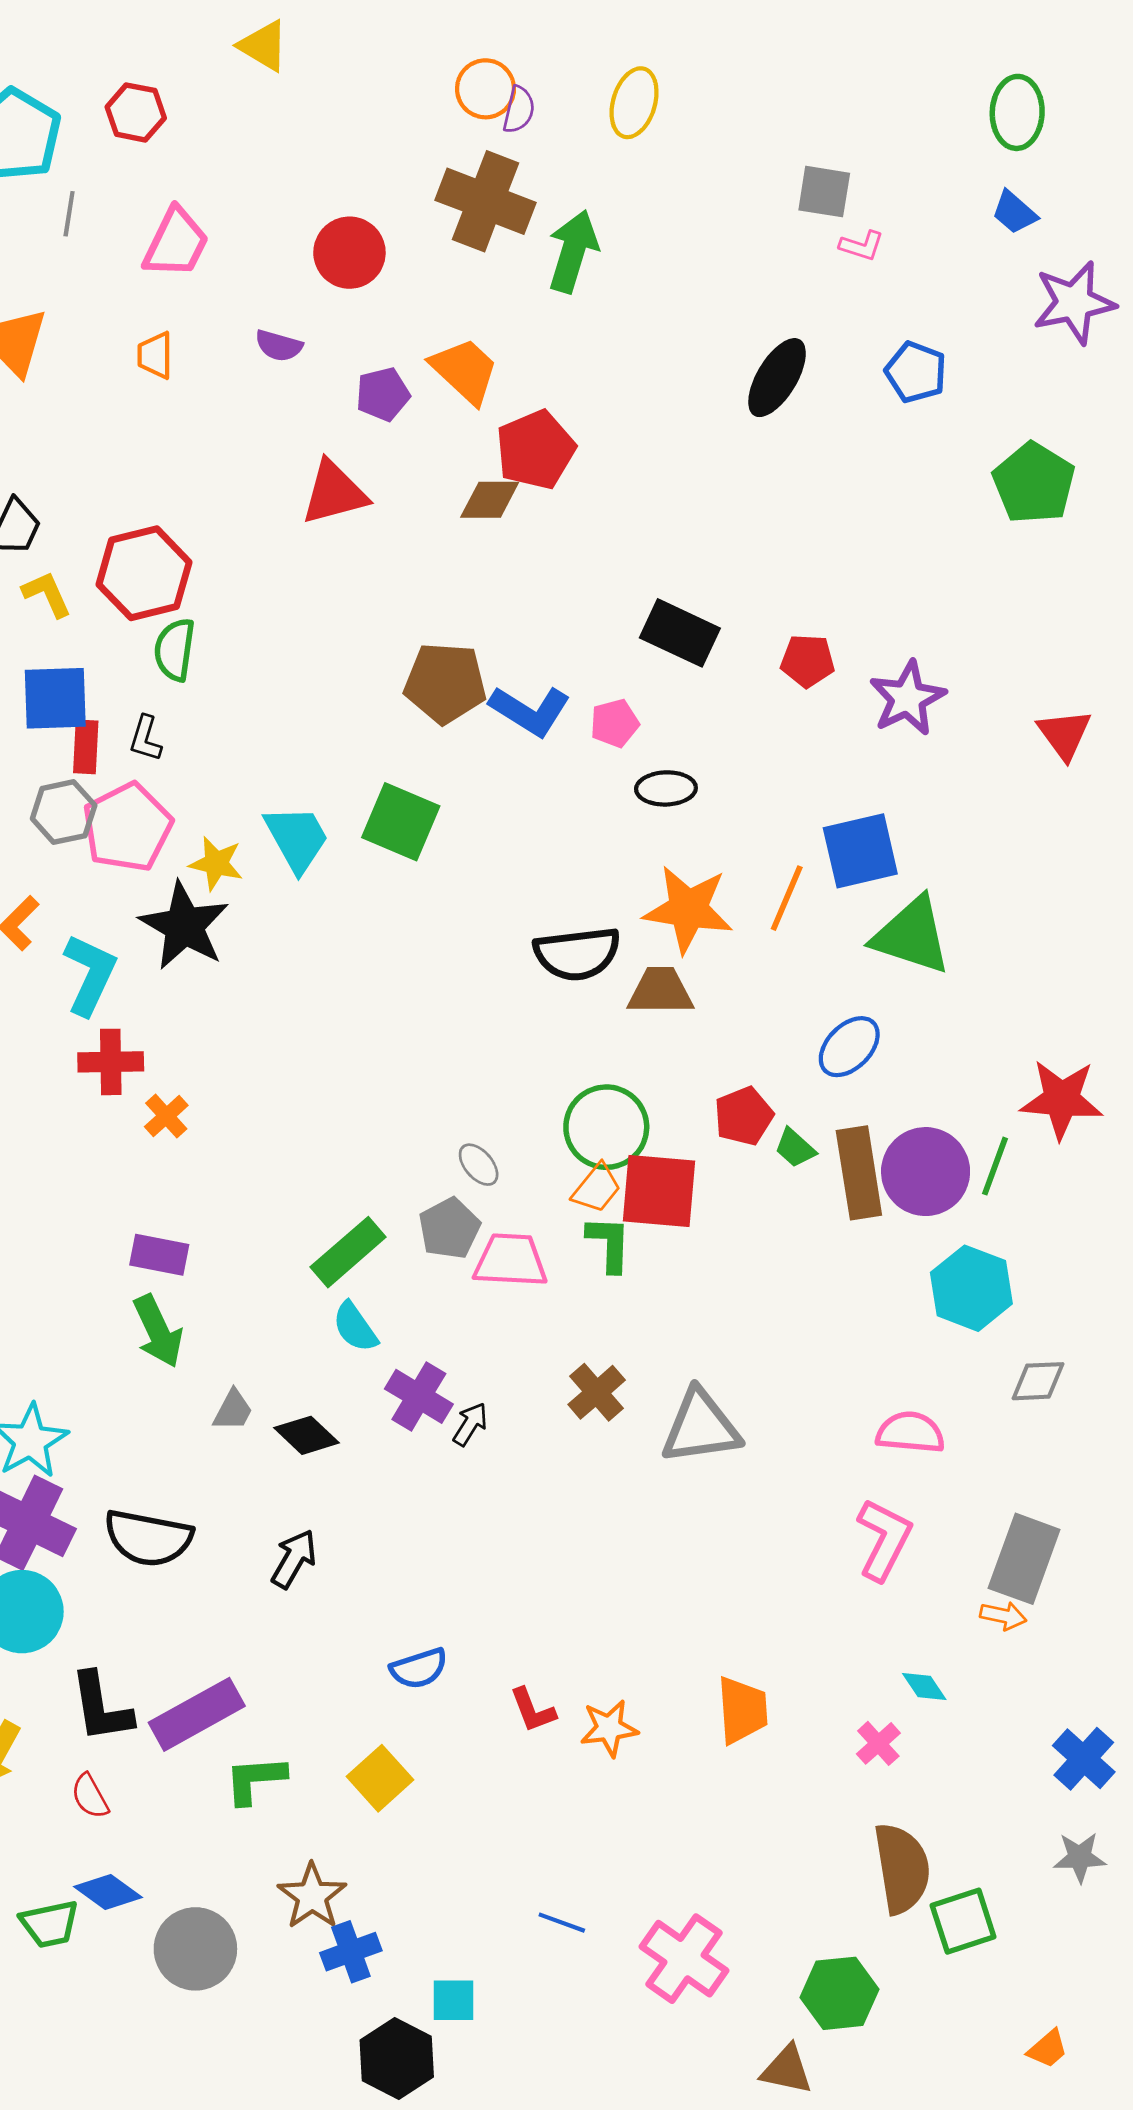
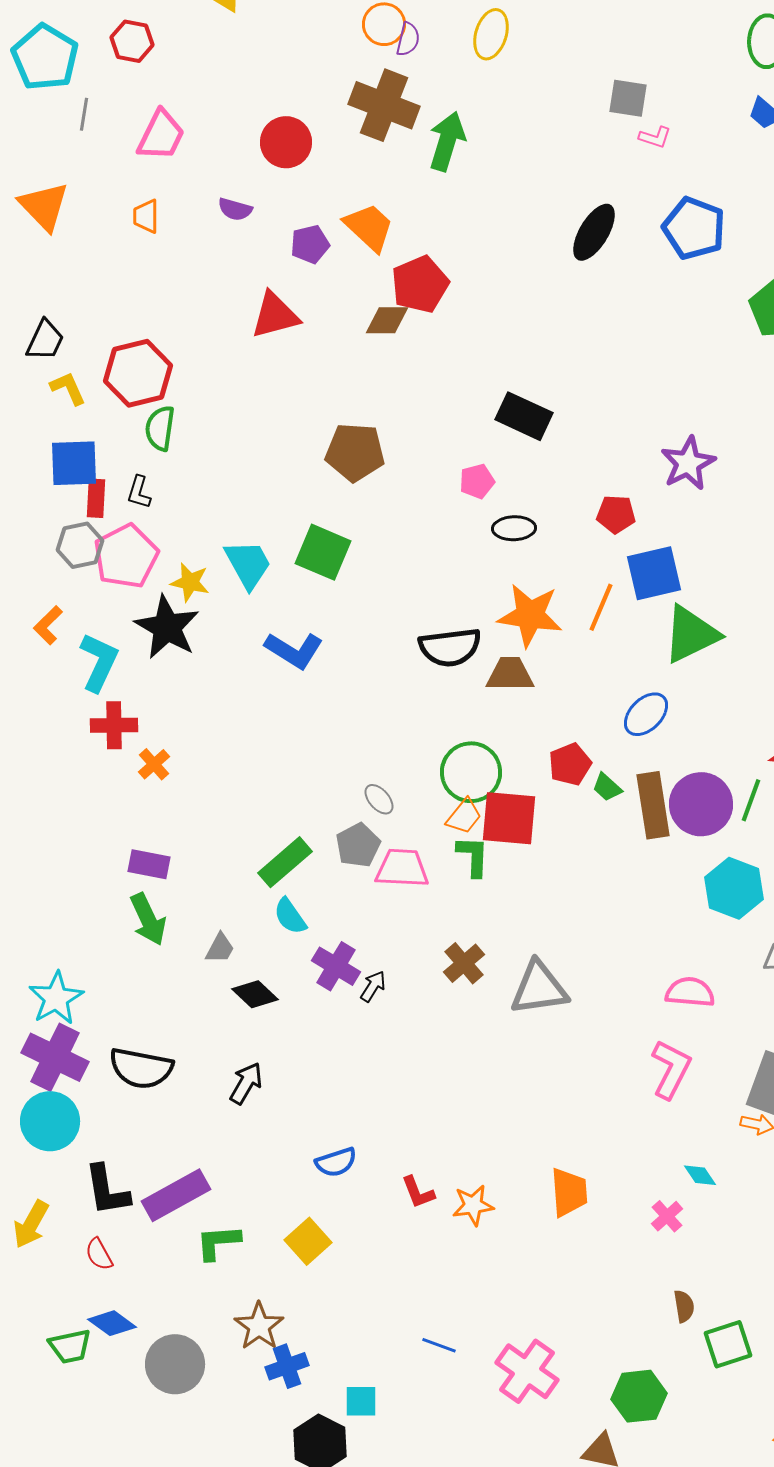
blue pentagon: (916, 372) -> (694, 228), size x1.4
red pentagon: (808, 661) -> (616, 514), moved
blue L-shape: (530, 711) -> (294, 650), moved
green triangle: (912, 936) -> (691, 634), turned -44
gray trapezoid: (233, 1410) -> (220, 948), moved
brown semicircle: (902, 1868) -> (684, 1306), size x0.5

